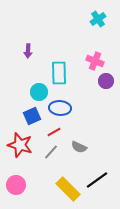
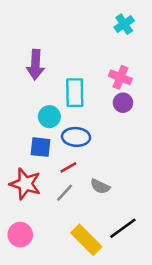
purple arrow: (28, 51) -> (35, 65), size x1.6
purple circle: (106, 81) -> (123, 103), moved
blue square: (32, 116) -> (40, 147), turned 30

